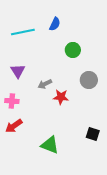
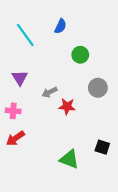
cyan line: (23, 32) -> (25, 35), turned 65
green triangle: (50, 145) -> (69, 159), moved

